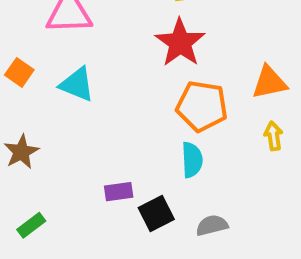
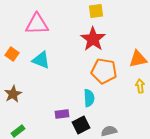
cyan semicircle: (192, 160) -> (89, 98), moved

